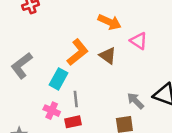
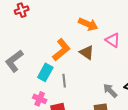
gray line: (76, 99) -> (64, 81), moved

